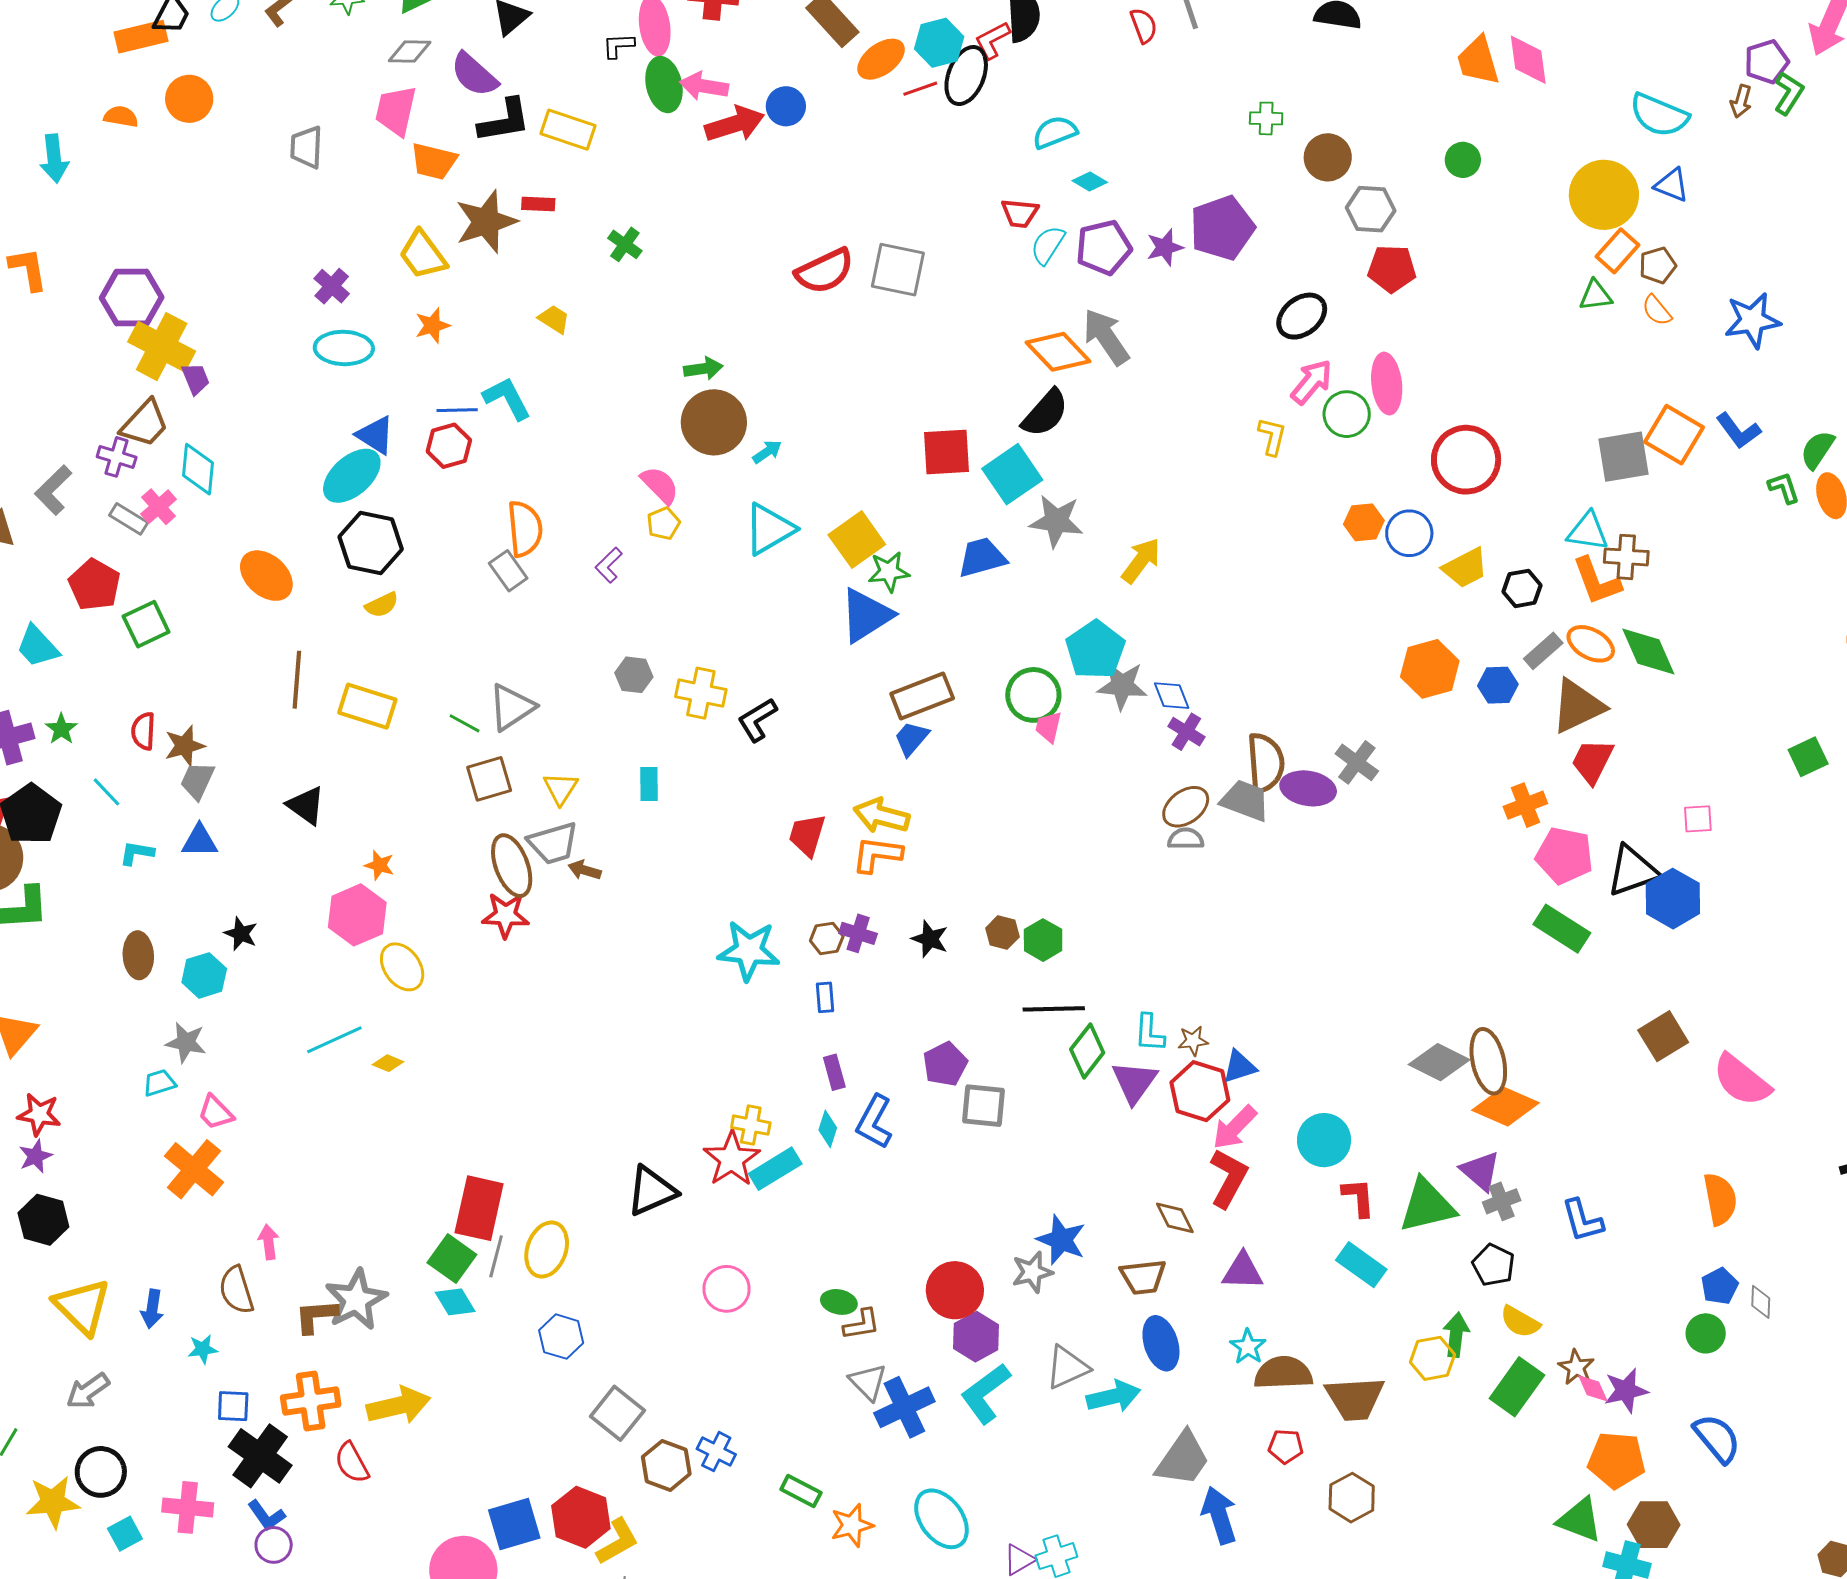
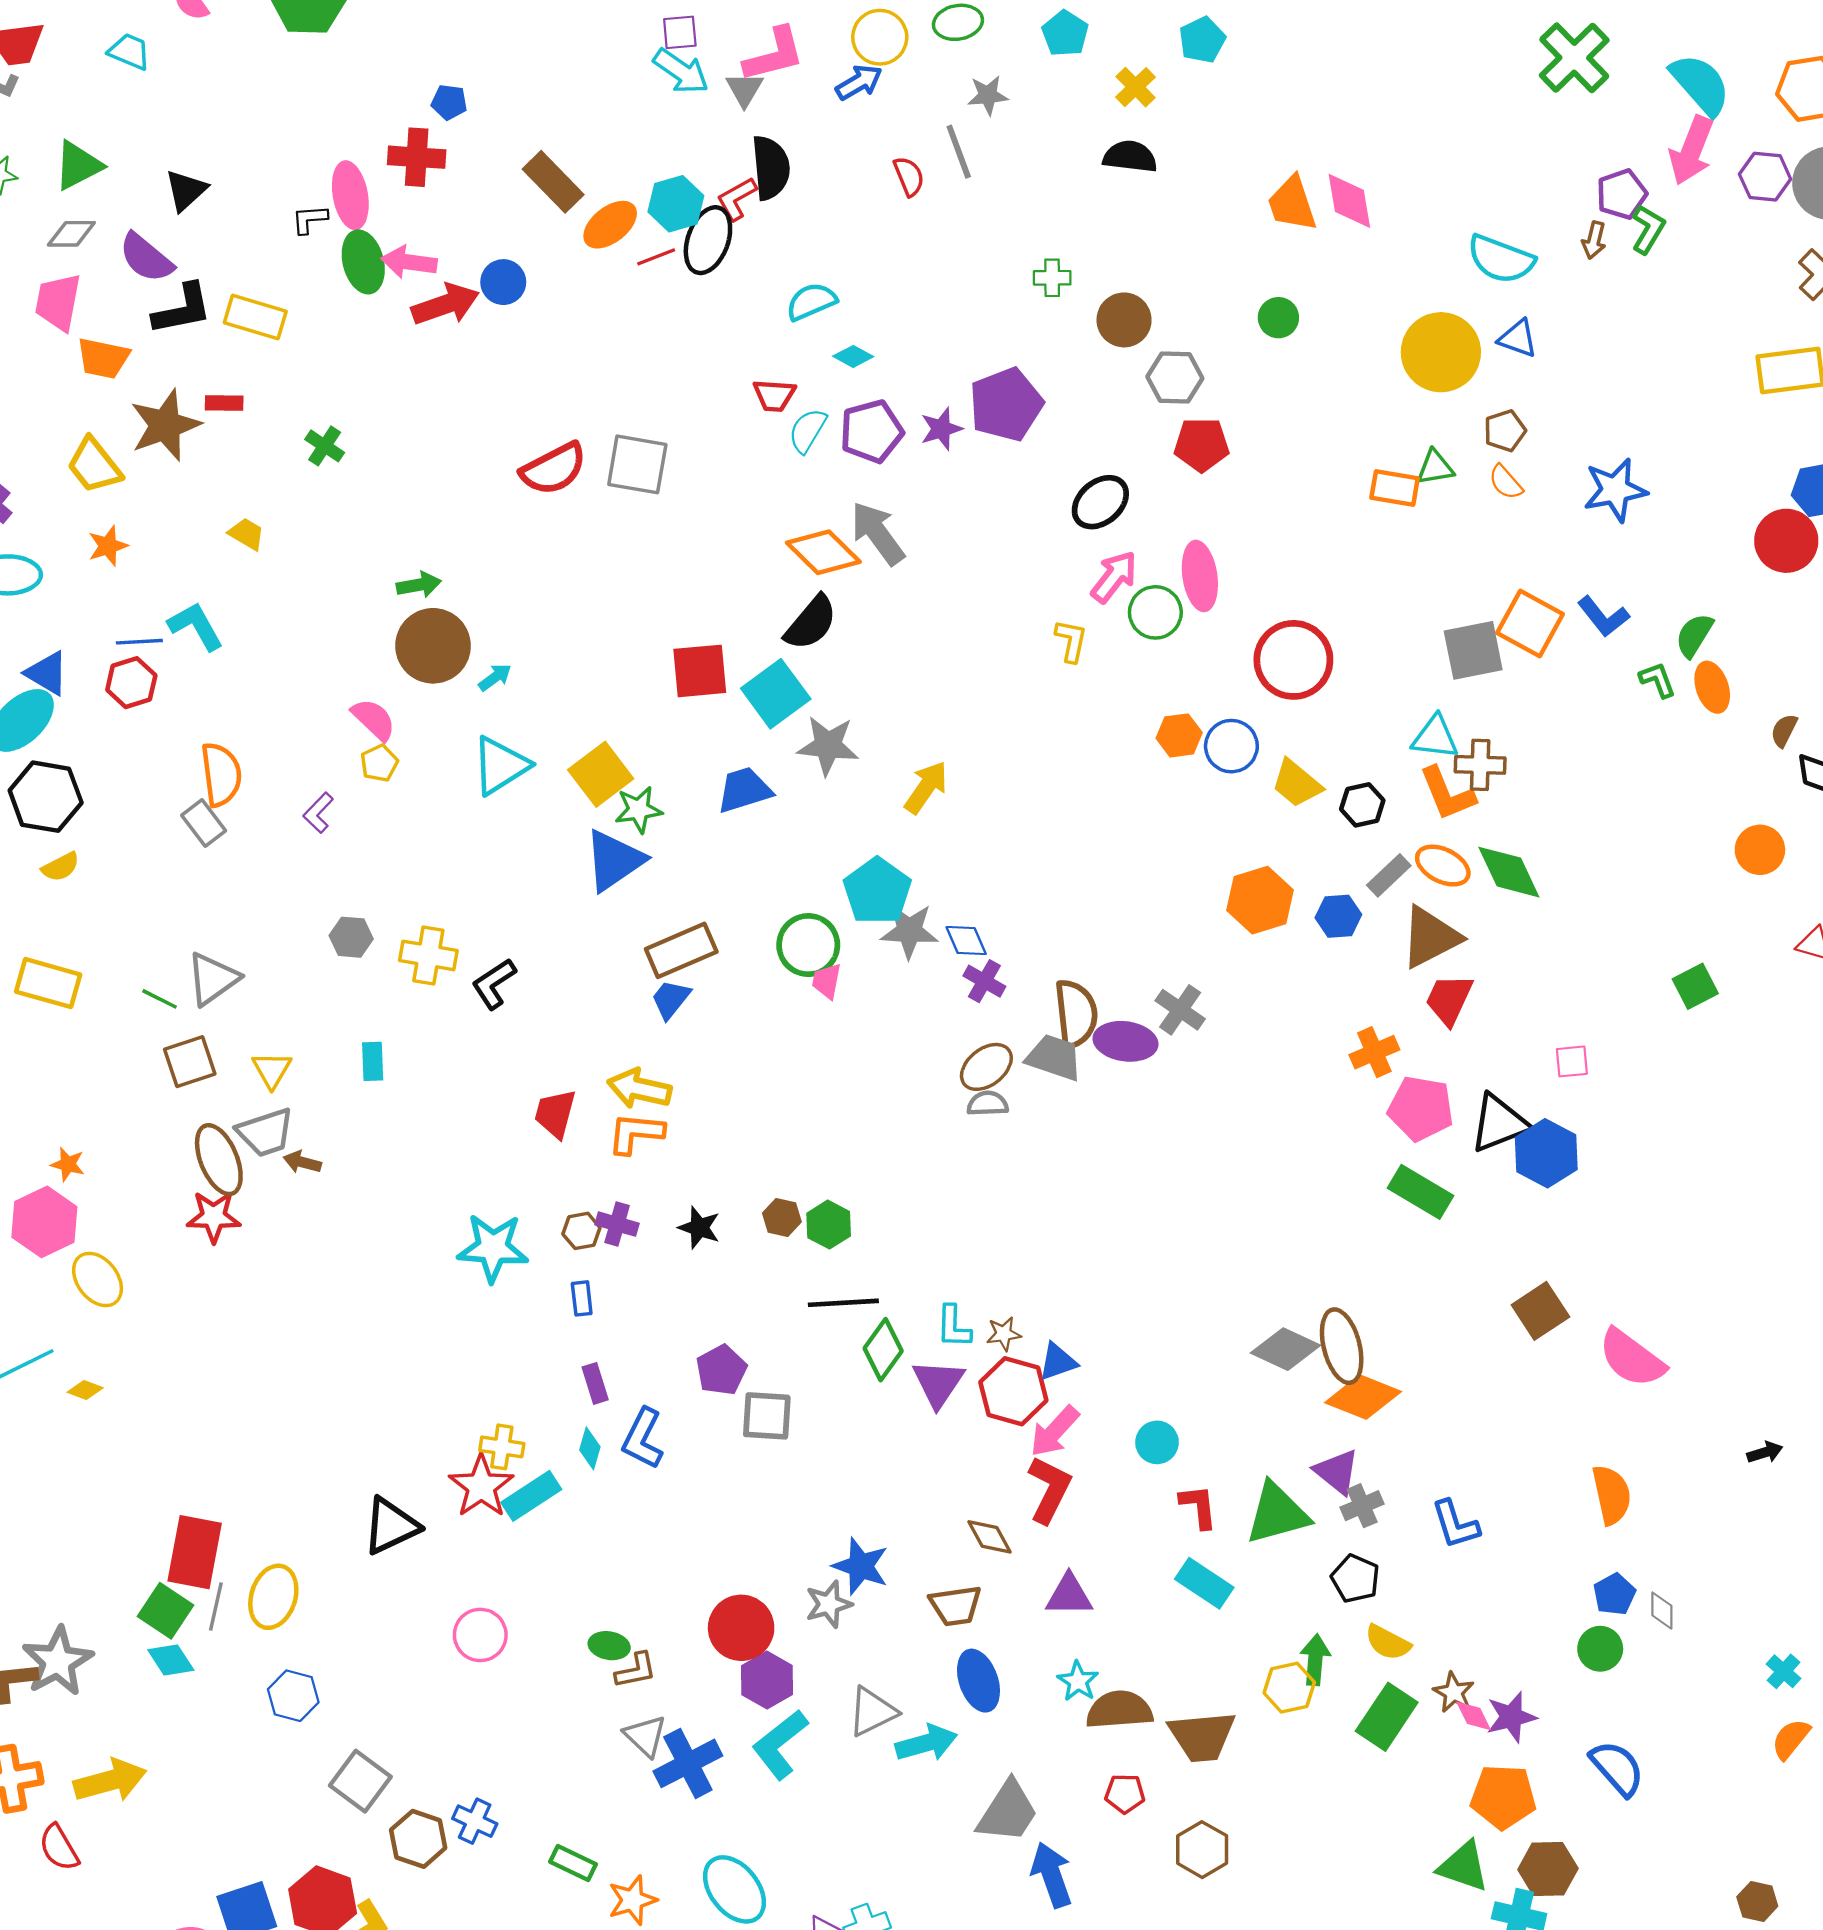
orange rectangle: (1617, 251) -> (1395, 488), moved, turned 60
yellow trapezoid: (1465, 568) -> (1297, 783), turned 69
cyan circle: (1324, 1140) -> (1157, 1442), size x0.7

